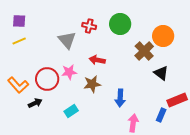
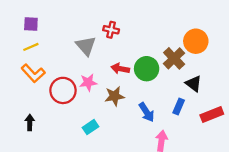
green circle: (120, 24) -> (147, 69), moved
orange L-shape: (18, 85) -> (33, 73), moved
blue arrow: (120, 98) -> (147, 112), turned -36
black arrow: (35, 103) -> (30, 123), moved, turned -64
blue rectangle: (161, 115) -> (179, 106), moved

